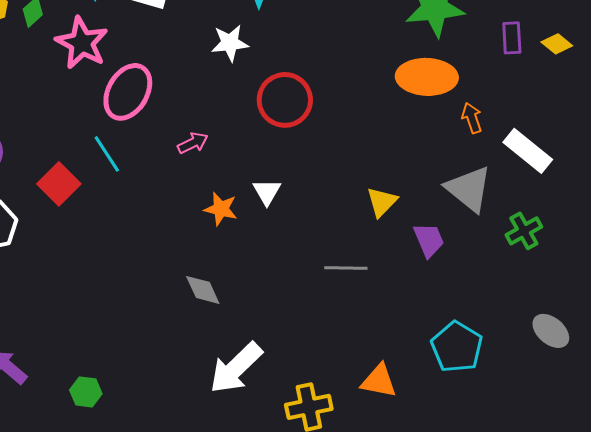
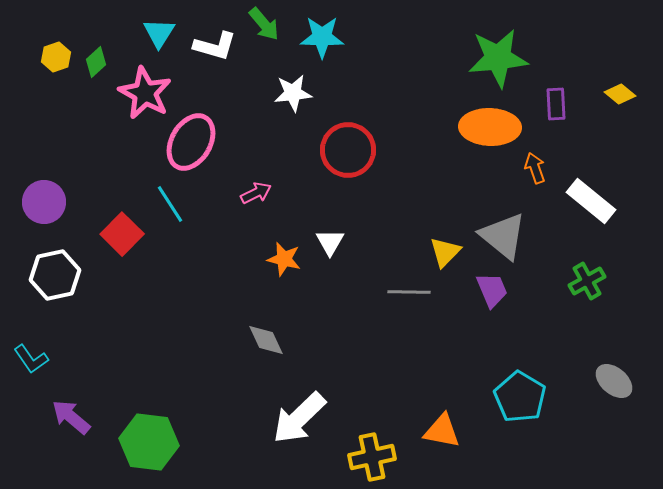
purple rectangle: (512, 38) -> (556, 104), moved
gray triangle: (469, 189) -> (503, 236), moved
gray line: (346, 268) -> (409, 292), moved
green hexagon: (86, 392) -> (149, 442), size x1.8

